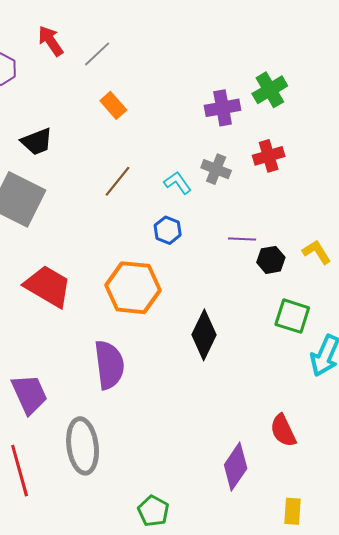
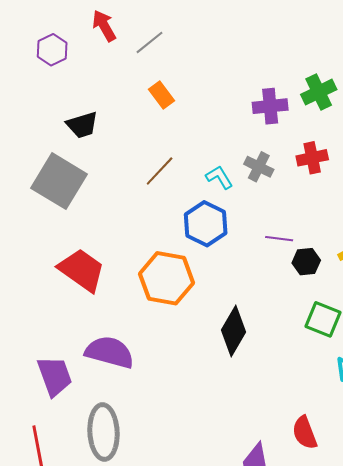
blue hexagon: (168, 230) -> (206, 224), size x1.6
purple semicircle: (109, 365) -> (110, 352), moved, turned -72

